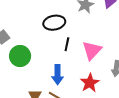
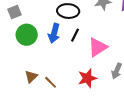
blue arrow: (58, 75) -> (54, 33), moved

